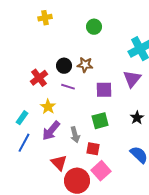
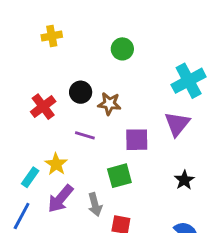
black circle: (64, 66) -> (81, 92), moved
red cross: (39, 78) -> (43, 107), moved
cyan rectangle: (22, 118) -> (30, 177), moved
green square: (100, 121) -> (119, 176), moved

